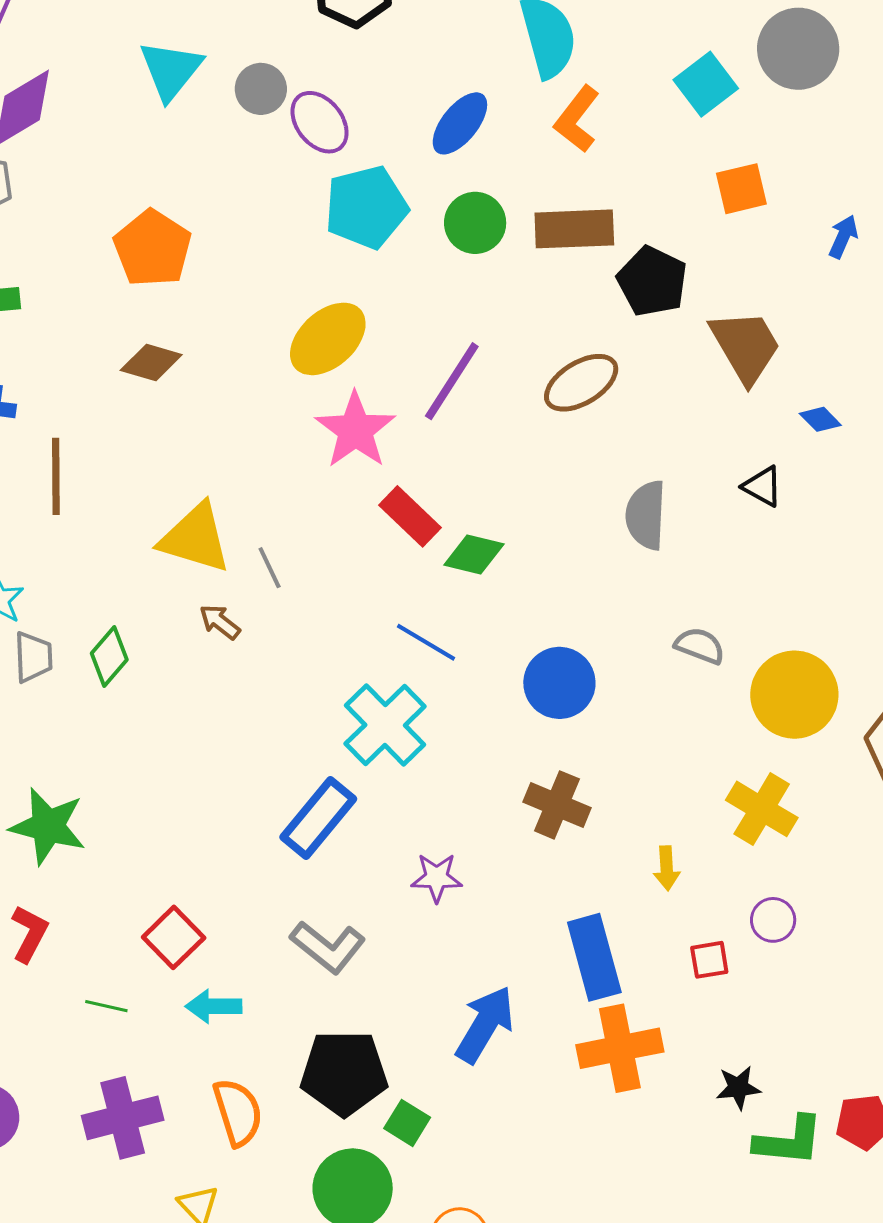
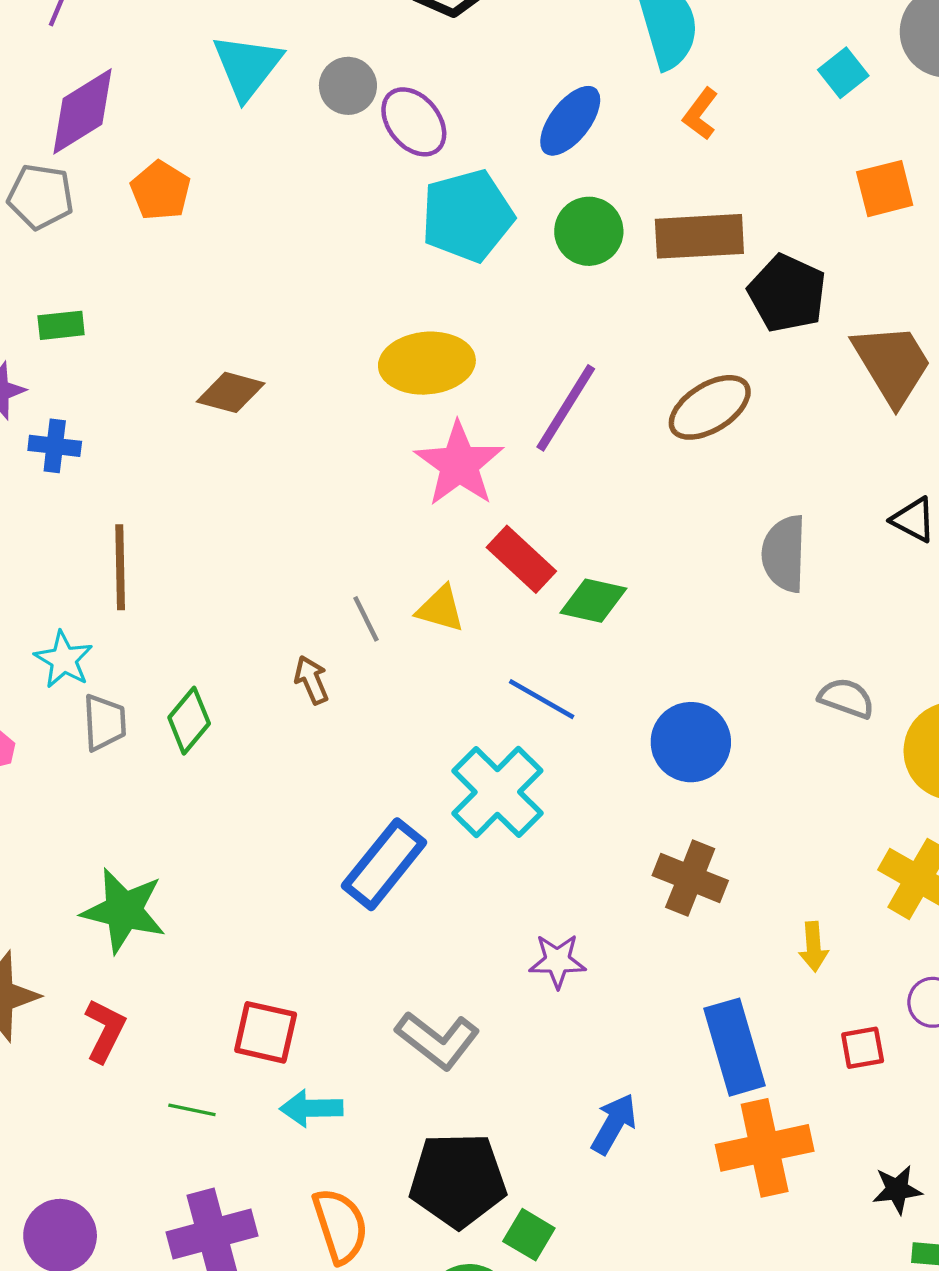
cyan square: (706, 84) -> (843, 73), size x0.7
orange L-shape: (577, 119) -> (700, 114), size x0.7
orange pentagon: (153, 248) -> (160, 191), moved, size x0.7
yellow ellipse: (328, 339) -> (427, 363), turned 38
brown line: (56, 476) -> (120, 567), moved
yellow triangle: (195, 538) -> (440, 609), moved, size x0.6
brown arrow: (220, 622) -> (312, 680), turned 30
blue rectangle: (318, 818) -> (384, 864), moved
red square: (174, 937) -> (266, 1032), turned -32
blue arrow: (485, 1025) -> (614, 1124), size x0.7

